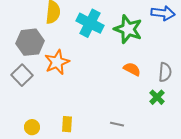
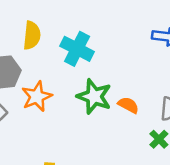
green star: (128, 29) -> (94, 96), moved

